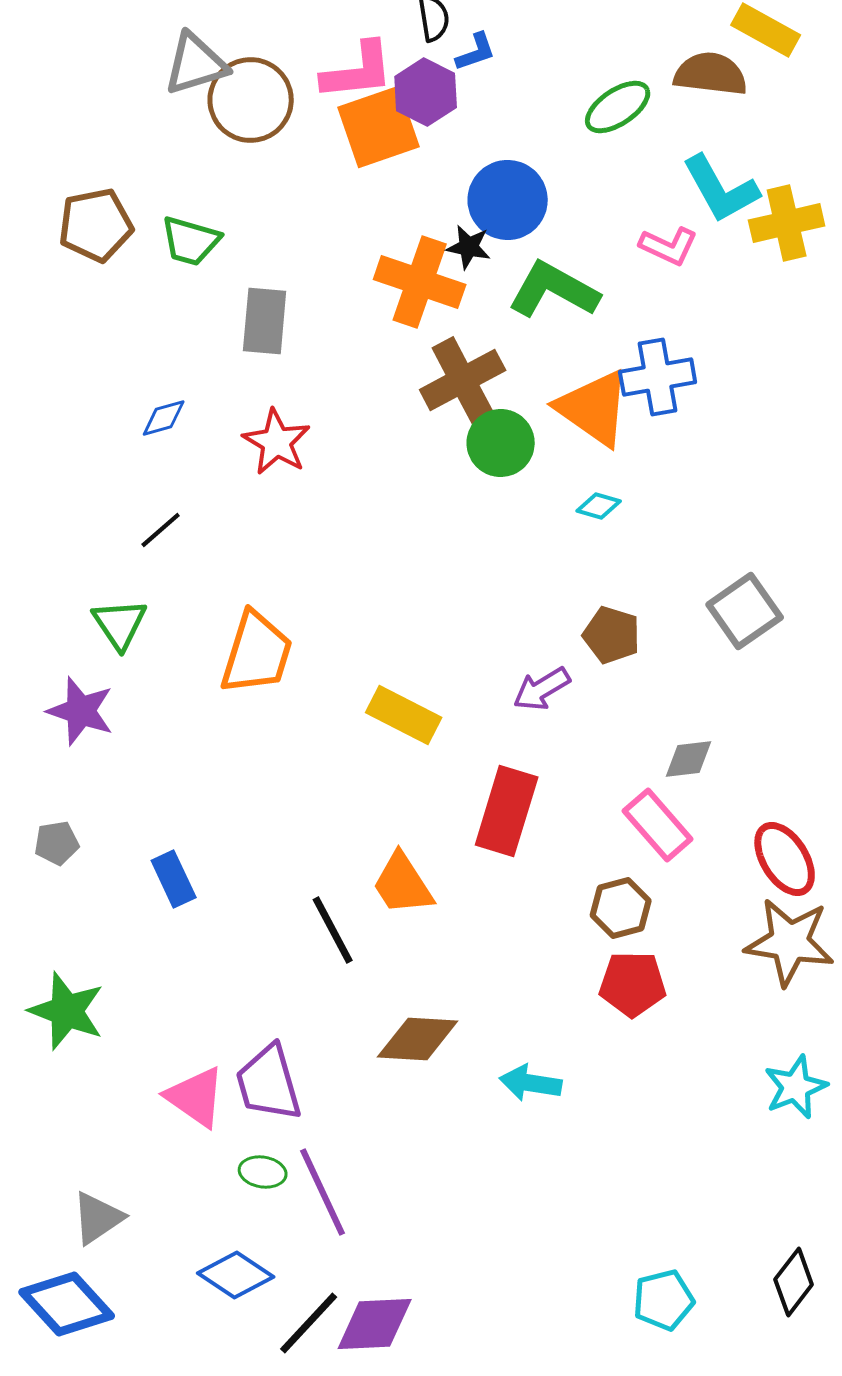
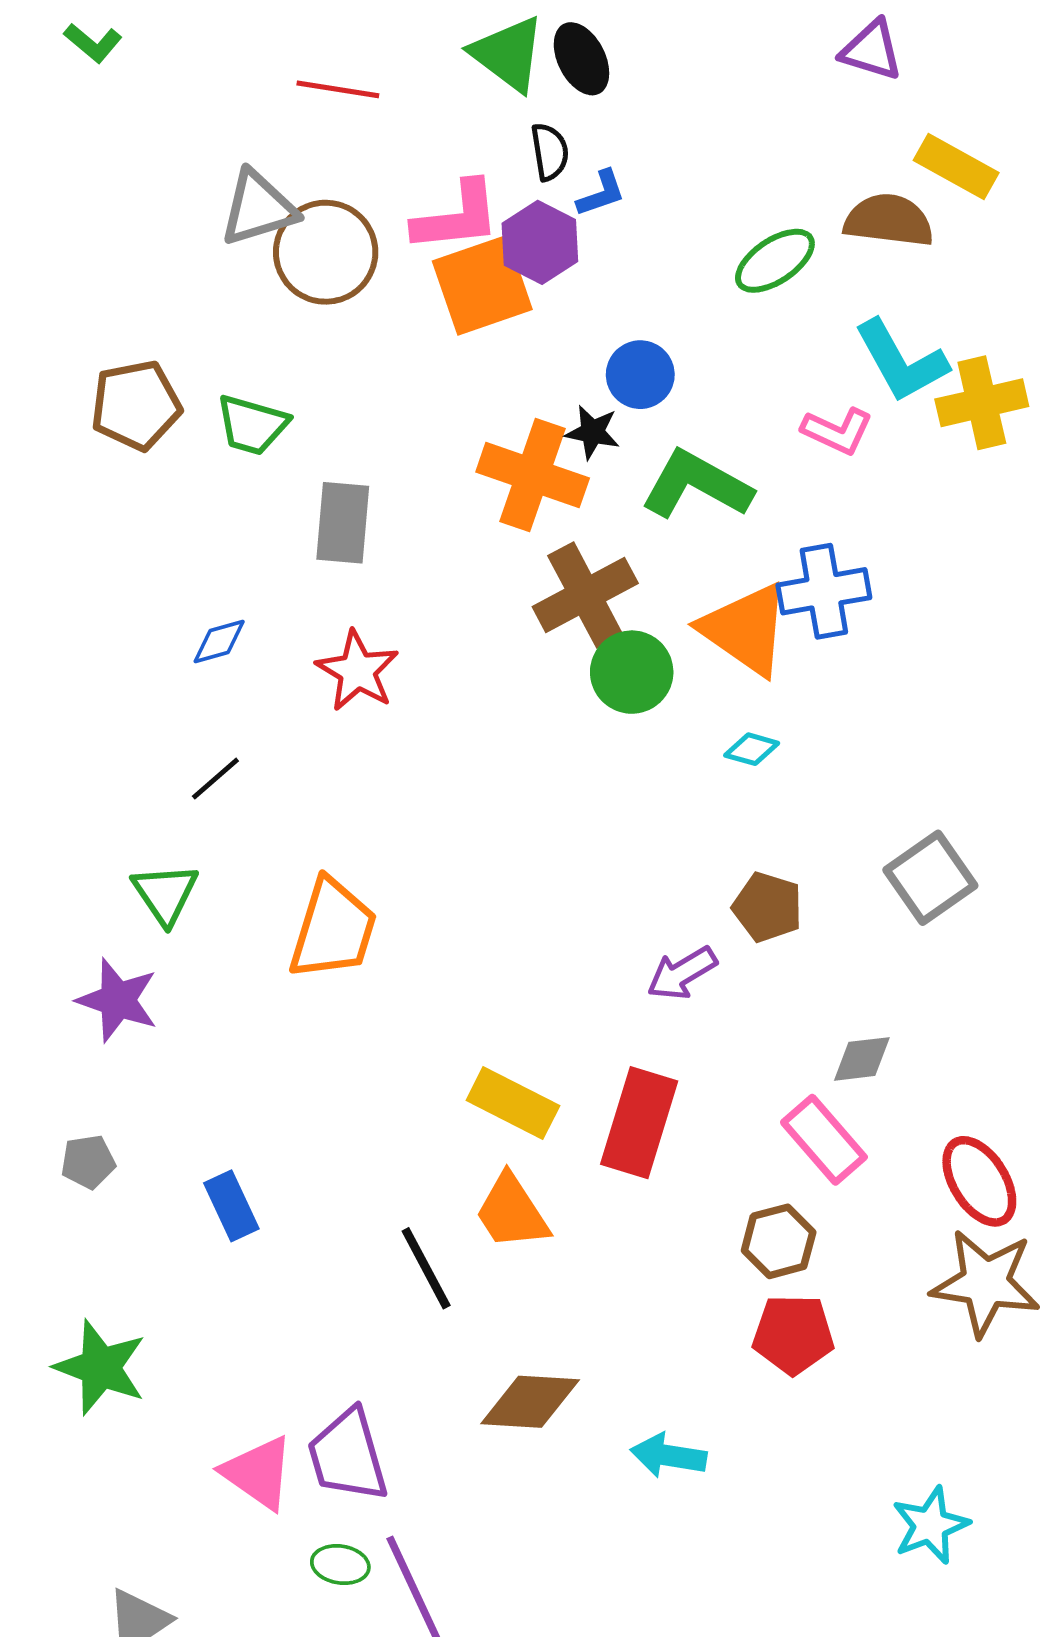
blue circle: (508, 200) -> (640, 375), size x0.7
yellow rectangle: (404, 715) -> (513, 1103), moved
cyan star: (796, 1087) -> (930, 1525), moved

